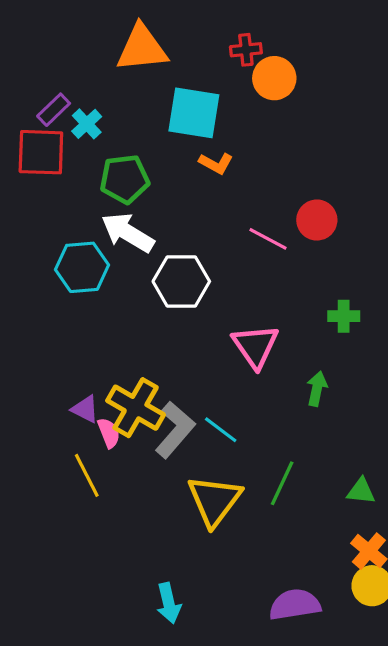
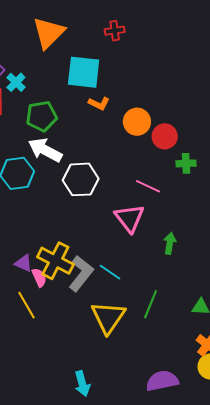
orange triangle: (142, 48) -> (49, 33), turned -36
orange circle: (274, 78) -> (137, 122), moved
pink line: (268, 239) -> (148, 186), moved
green cross: (344, 316) -> (186, 163), moved

